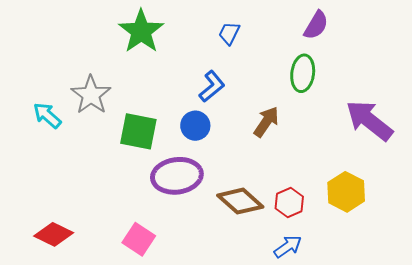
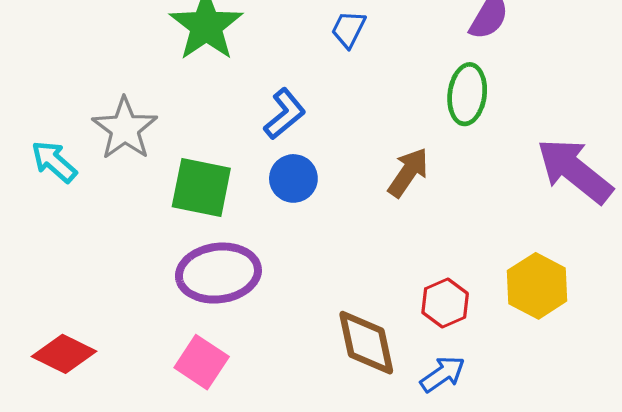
blue L-shape: (212, 86) -> (285, 114), moved
purple ellipse: (177, 176) -> (218, 273), moved
brown diamond: (240, 201) -> (366, 343), moved, turned 36

